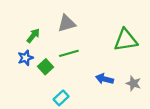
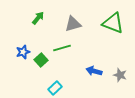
gray triangle: (67, 23) -> (73, 24), moved
green arrow: (33, 36) -> (38, 18), moved
green triangle: (126, 40) -> (113, 23), moved, turned 30

